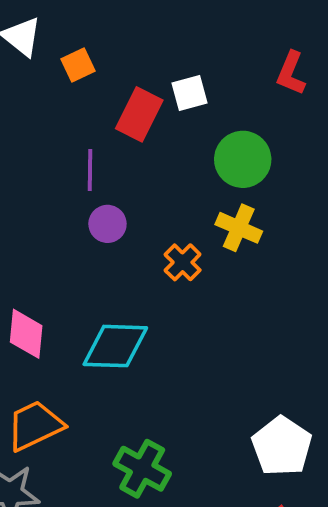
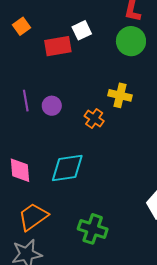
red rectangle: (139, 114) -> (58, 46), turned 64
green circle: (243, 159) -> (131, 41), moved
purple line: (90, 170) -> (26, 101), moved

